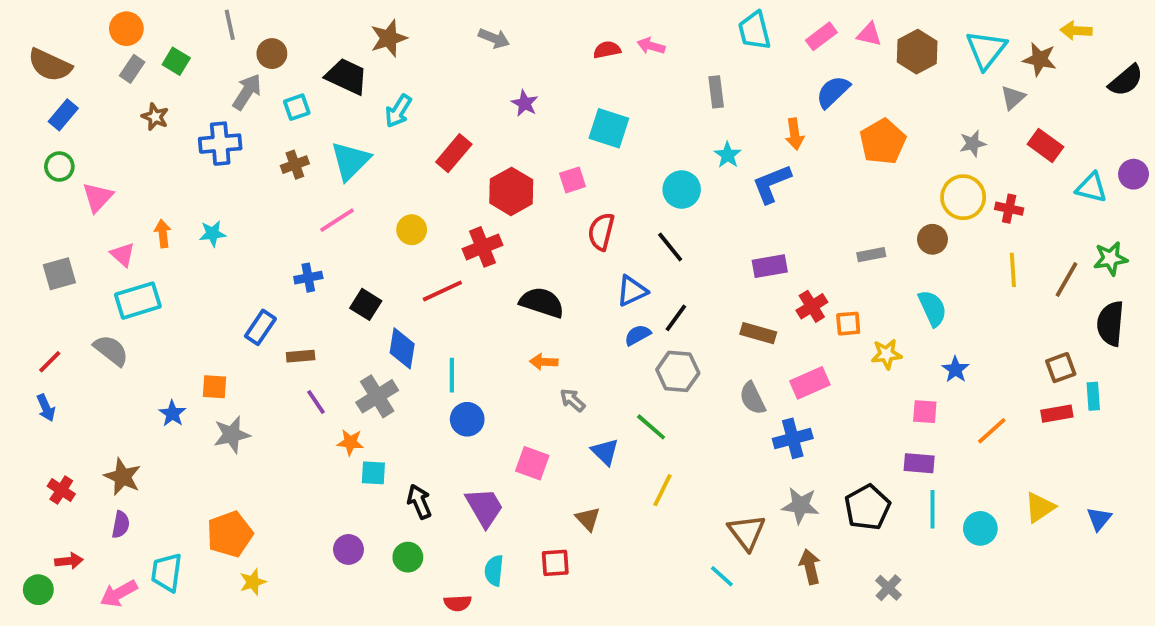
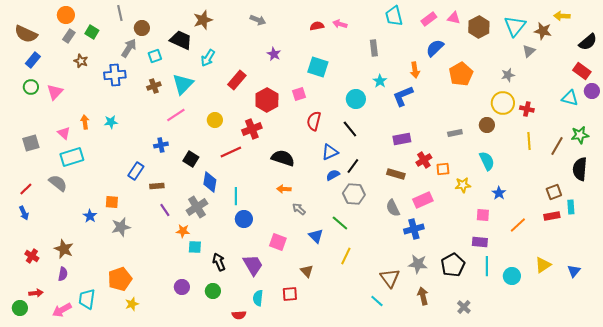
red rectangle: (1045, 145) -> (582, 71), moved
pink triangle: (98, 197) -> (55, 92), moved

